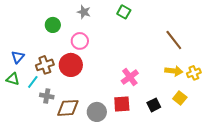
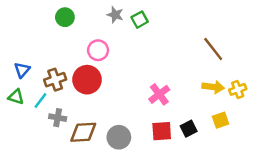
gray star: (84, 12) -> (115, 15), moved
green square: (124, 12) -> (140, 20), moved, turned 32
green circle: (53, 25) -> (65, 17), moved
yellow square: (180, 98) -> (221, 120), turned 32
red square: (122, 104) -> (162, 131), moved

